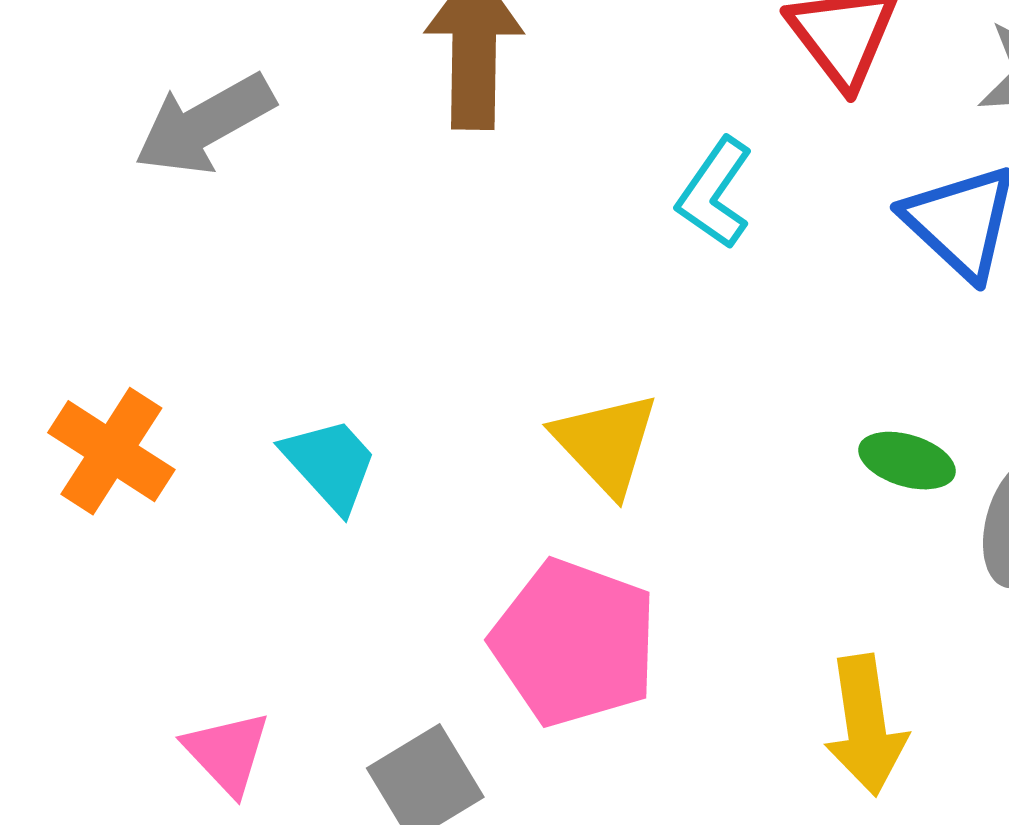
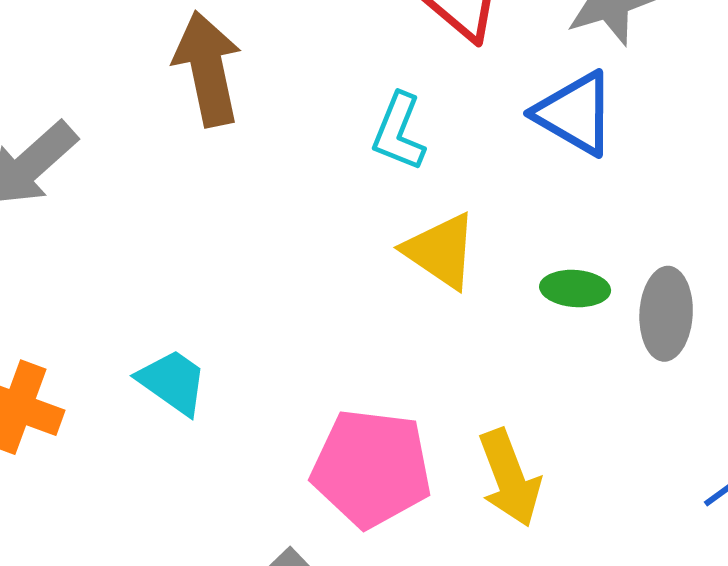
yellow triangle: (606, 443) -> (441, 251), moved
yellow arrow: (866, 725) -> (510, 478), moved

